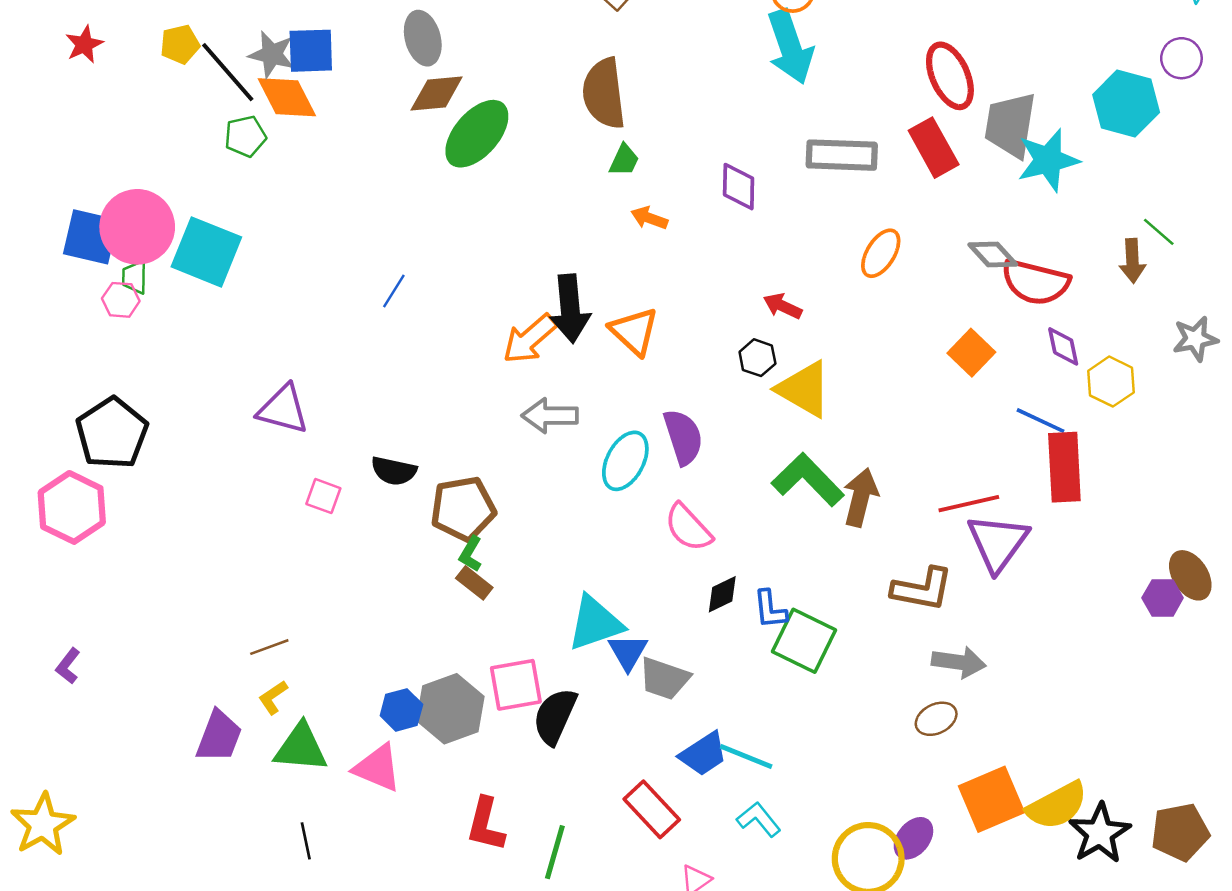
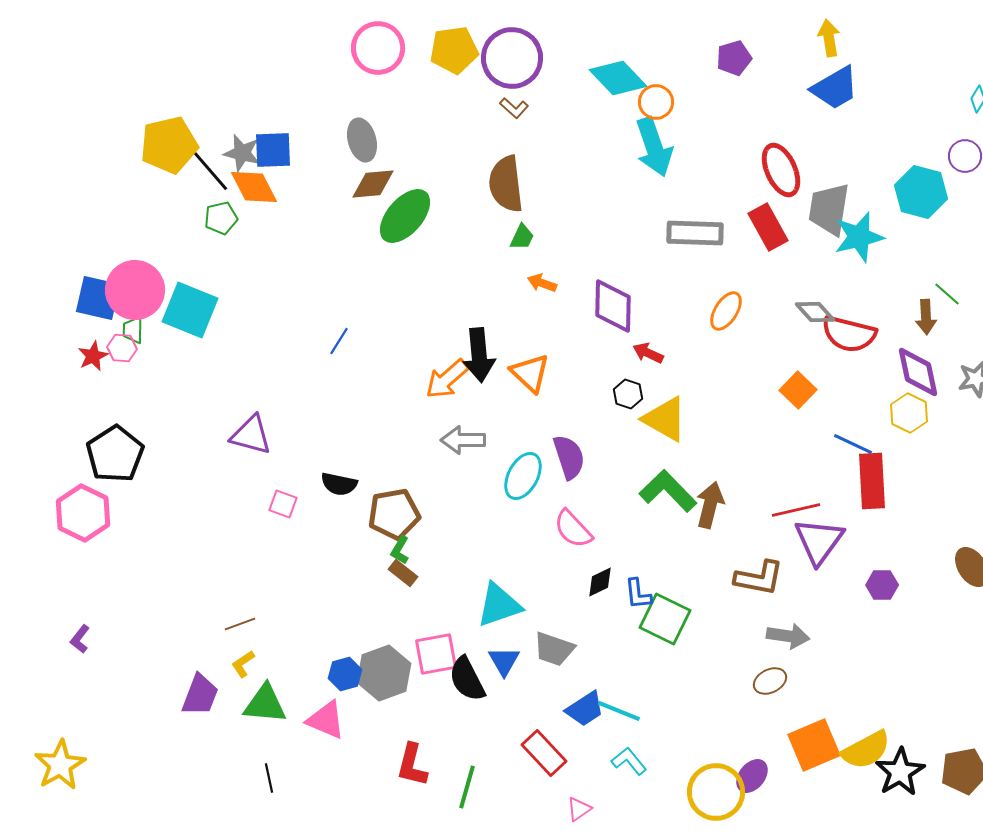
red star: (84, 44) -> (93, 356), moved
yellow pentagon: (180, 44) -> (169, 145), size x1.8
purple diamond: (739, 187) -> (613, 306), moved, size x1.4
purple diamond: (1063, 346) -> (918, 372), moved, size x1.6
purple hexagon: (1163, 598) -> (882, 585), moved
blue triangle: (628, 652) -> (504, 661), moved
black semicircle: (555, 716) -> (467, 679), turned -51

